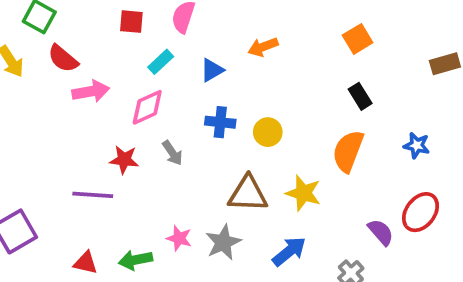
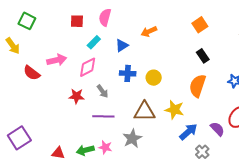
red semicircle: (63, 59) -> (32, 73), moved
purple line: (93, 195) -> (103, 116), moved
pink star: (179, 238) -> (105, 147), moved
blue arrow: (289, 251) -> (188, 132), moved

